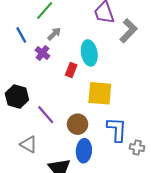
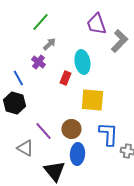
blue line: (21, 35) -> (18, 78), moved
purple line: (46, 115) -> (43, 131), moved

